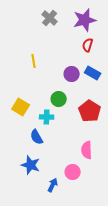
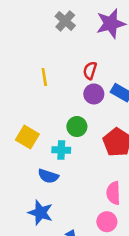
red semicircle: (88, 45) -> (90, 70), moved
blue semicircle: (37, 137) -> (48, 176), turned -42
pink circle: (73, 172) -> (107, 222), moved

